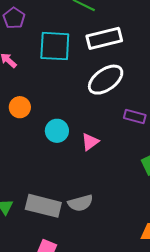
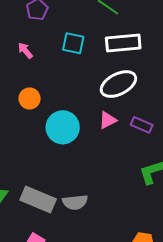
cyan square: (55, 46) -> (73, 43), size x0.7
cyan circle: (57, 131) -> (63, 127), size x1.4
pink triangle: (90, 142) -> (108, 120), moved

